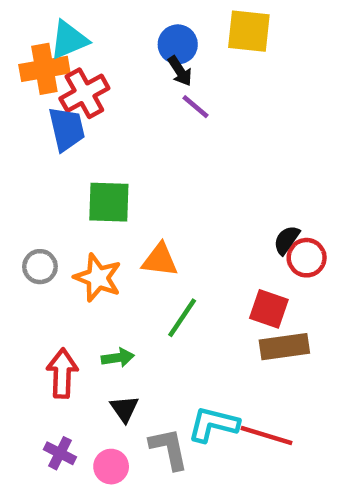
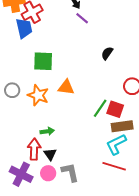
black semicircle: (287, 240) -> (107, 53), moved
green line: (182, 318) -> (100, 108), moved
red arrow: (62, 373) -> (34, 149), moved
cyan L-shape: (213, 424) -> (116, 144), moved, turned -40
purple cross: (60, 453) -> (21, 174), size x1.6
pink circle: (111, 467) -> (48, 173), moved

